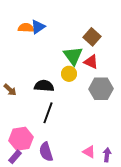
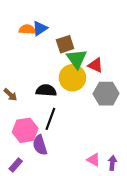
brown square: (92, 37) -> (65, 44), moved, turned 30
yellow circle: (69, 74) -> (72, 78), size x1.6
pink hexagon: (21, 139) -> (25, 130), moved
purple semicircle: (46, 152) -> (40, 145), moved

